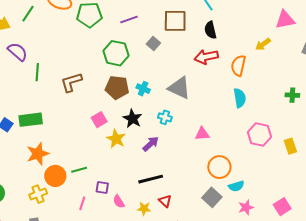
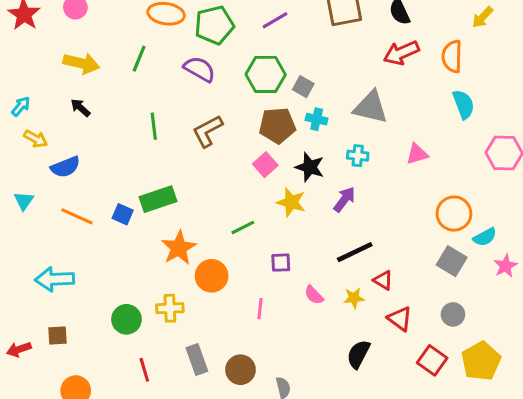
green line: (28, 14) -> (139, 59), moved
gray square: (153, 43) -> (303, 87), moved
purple semicircle: (18, 52) -> (200, 69), moved
pink square: (99, 120) -> (265, 165), moved
pink triangle: (202, 134) -> (417, 154), moved
green line: (79, 170) -> (243, 227), moved
purple square: (102, 188) -> (281, 263), moved
yellow cross: (38, 194) -> (170, 308), moved, turned 30

